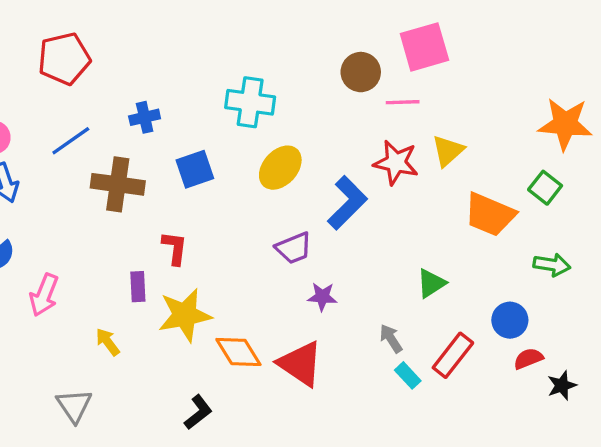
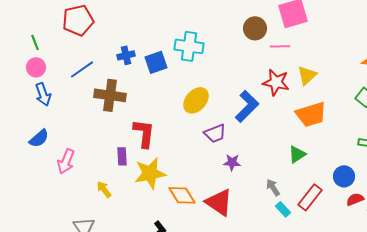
yellow ellipse: (280, 168) -> (196, 100), moved
blue square: (195, 169) -> (156, 62), moved
orange trapezoid: (490, 215) -> (311, 114), moved, turned -40
red L-shape: (175, 248) -> (144, 133), size x1.4

